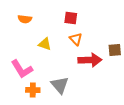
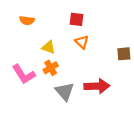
red arrow: (90, 60) -> (97, 86), moved
orange cross: (33, 90) -> (51, 68), moved, turned -32

